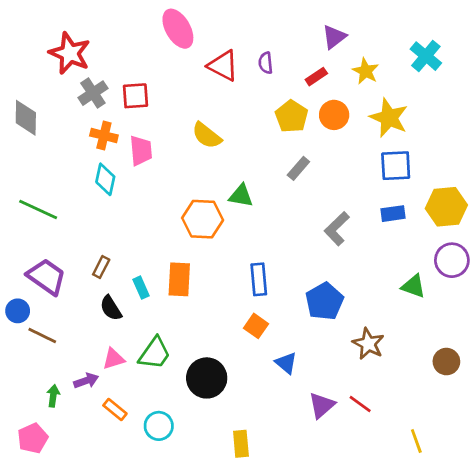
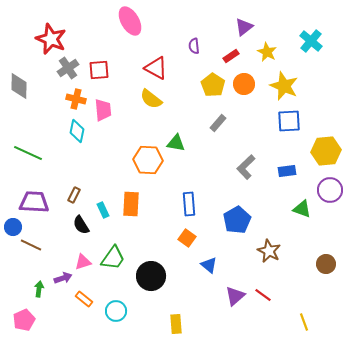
red triangle: (223, 66) -> (156, 68), moved
blue rectangle: (393, 214) -> (287, 171), moved
purple trapezoid: (46, 277) -> (34, 202), turned -32

